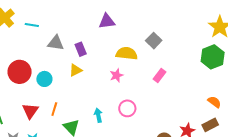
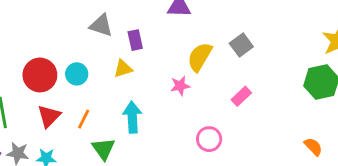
yellow semicircle: (127, 53) -> (200, 57), turned -75
red circle: (20, 72) -> (40, 75), moved
pink circle: (127, 108) -> (209, 139), moved
cyan arrow: (98, 115) -> (132, 117), moved, size x1.5

